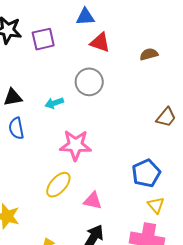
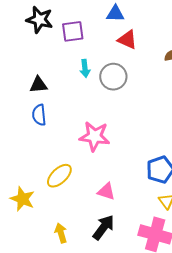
cyan arrow: (54, 103) -> (85, 68), moved, turned -84
yellow ellipse: (58, 185) -> (59, 176), moved

